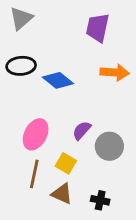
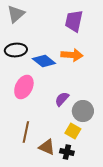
orange arrow: (115, 72) -> (72, 55), moved
pink ellipse: (36, 134) -> (24, 87), moved
yellow square: (66, 163) -> (73, 131), moved
black cross: (100, 200) -> (67, 152), moved

